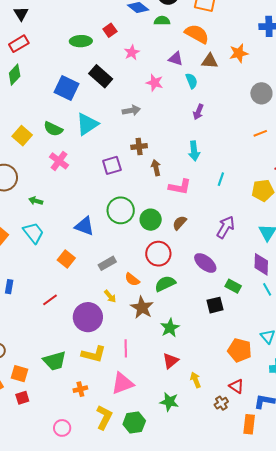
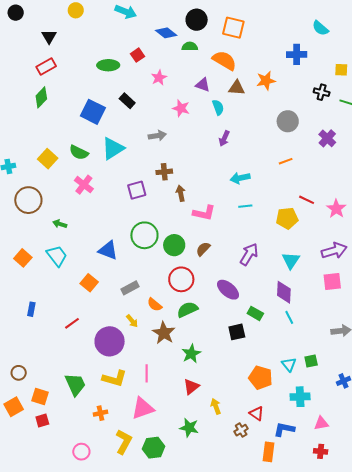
black rectangle: (101, 76) -> (127, 101), size x0.7
cyan arrow: (194, 151) -> (240, 178), moved, turned 84
cyan line: (221, 179) -> (245, 206), turned 64
green trapezoid: (55, 361) -> (75, 384), turned -100

